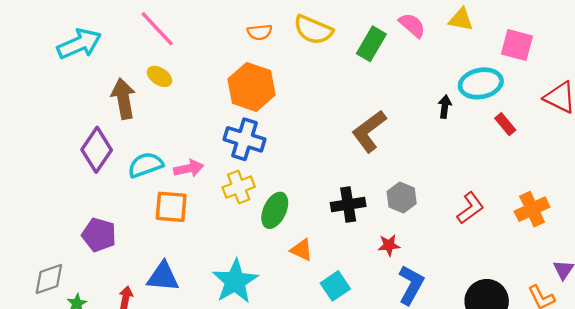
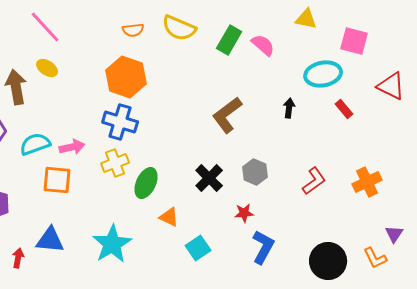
pink semicircle: (412, 25) -> (263, 45), moved
black arrow: (445, 107) -> (289, 108), moved
black cross: (348, 205) -> (209, 178), turned -36

